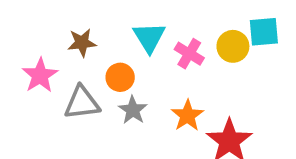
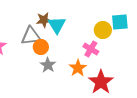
brown star: (82, 43) -> (44, 20), moved
pink cross: (189, 54) -> (91, 49), moved
gray triangle: (82, 103) -> (31, 36), moved

